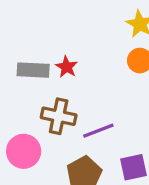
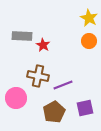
gray rectangle: (33, 70) -> (22, 36), moved

